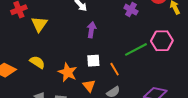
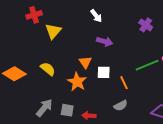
purple arrow: (91, 30) -> (105, 41), turned 91
orange triangle: (89, 86) -> (85, 62), moved

